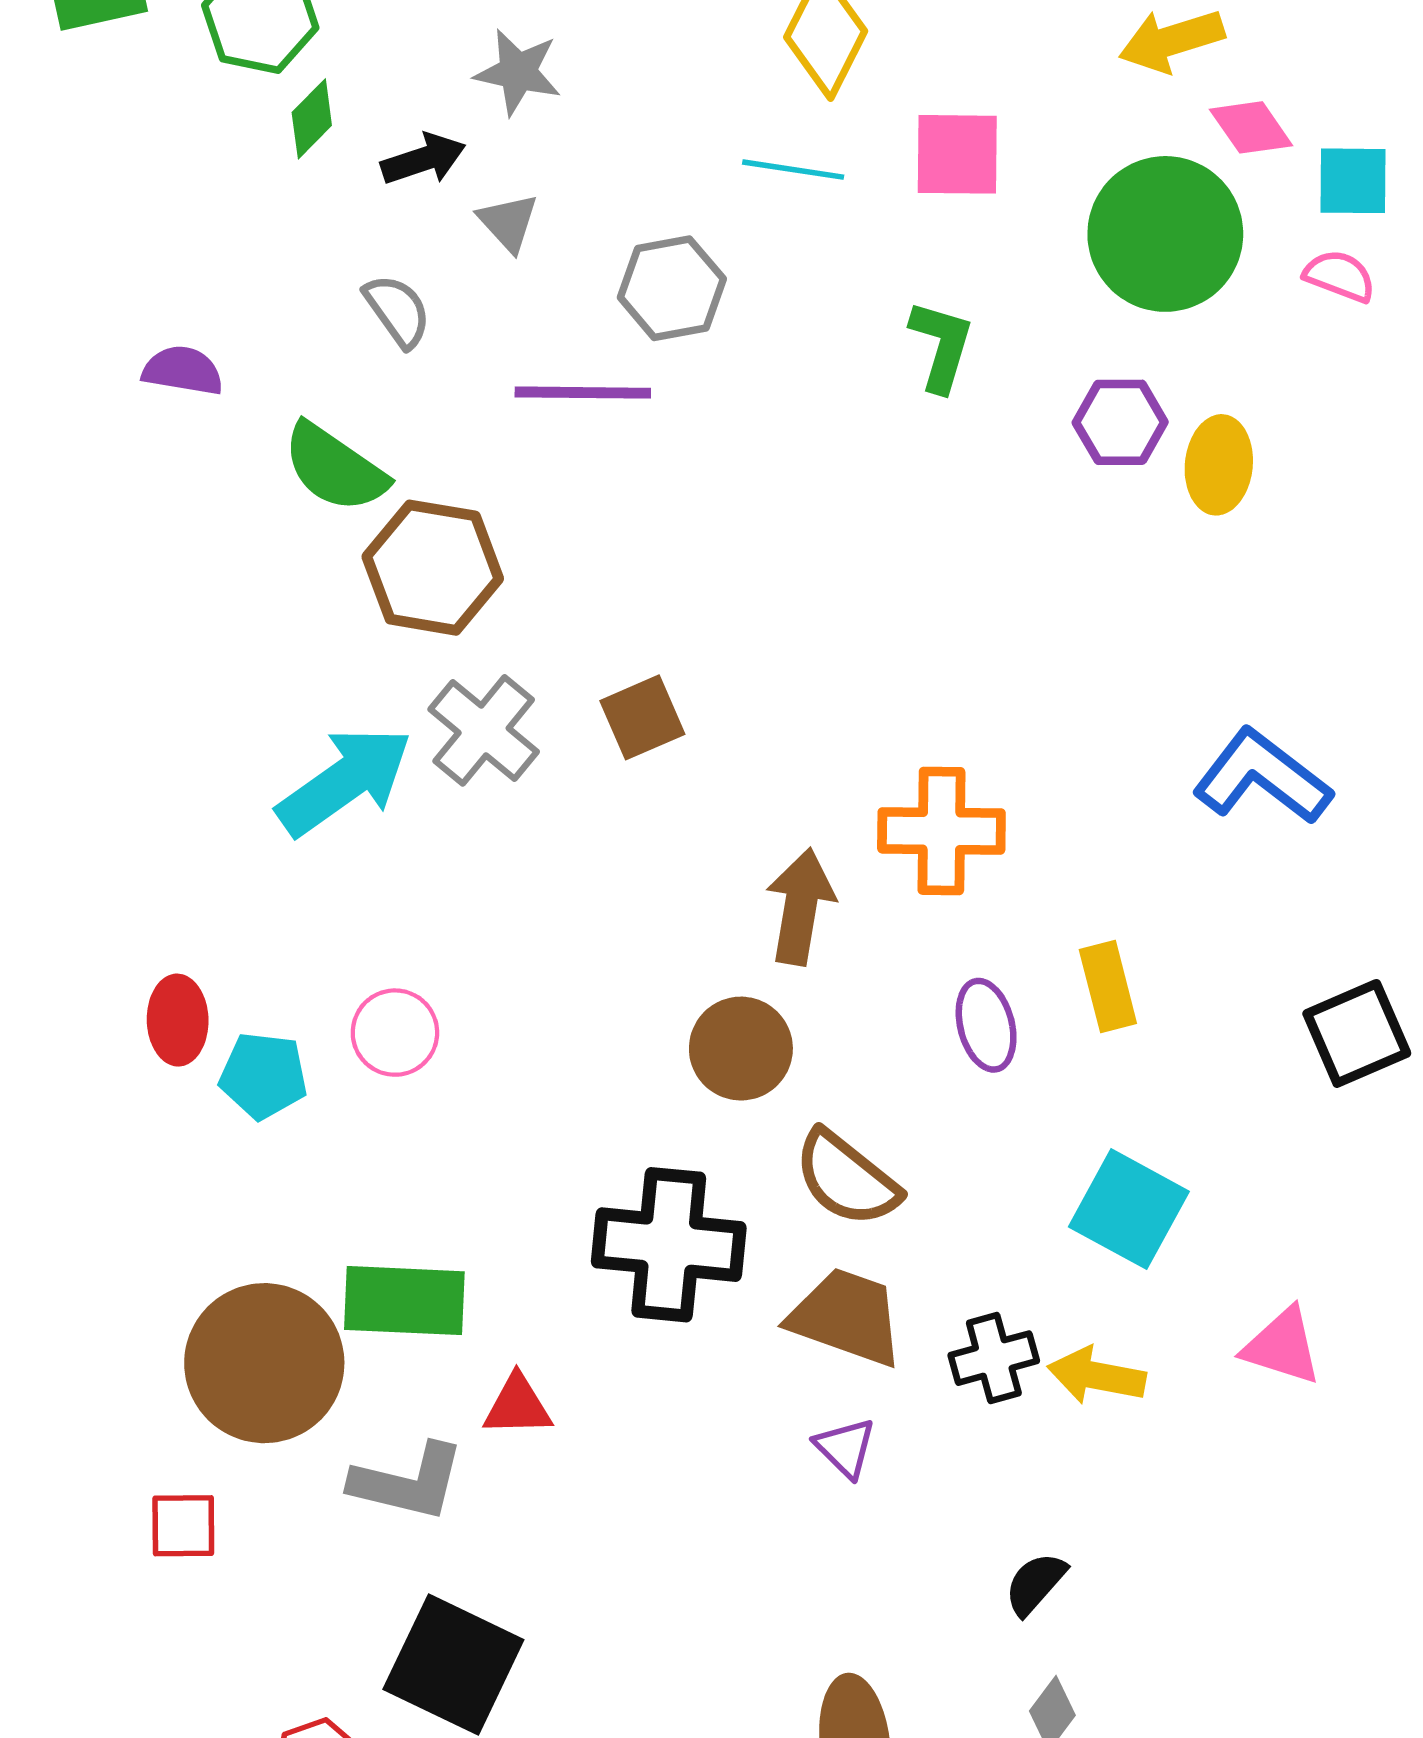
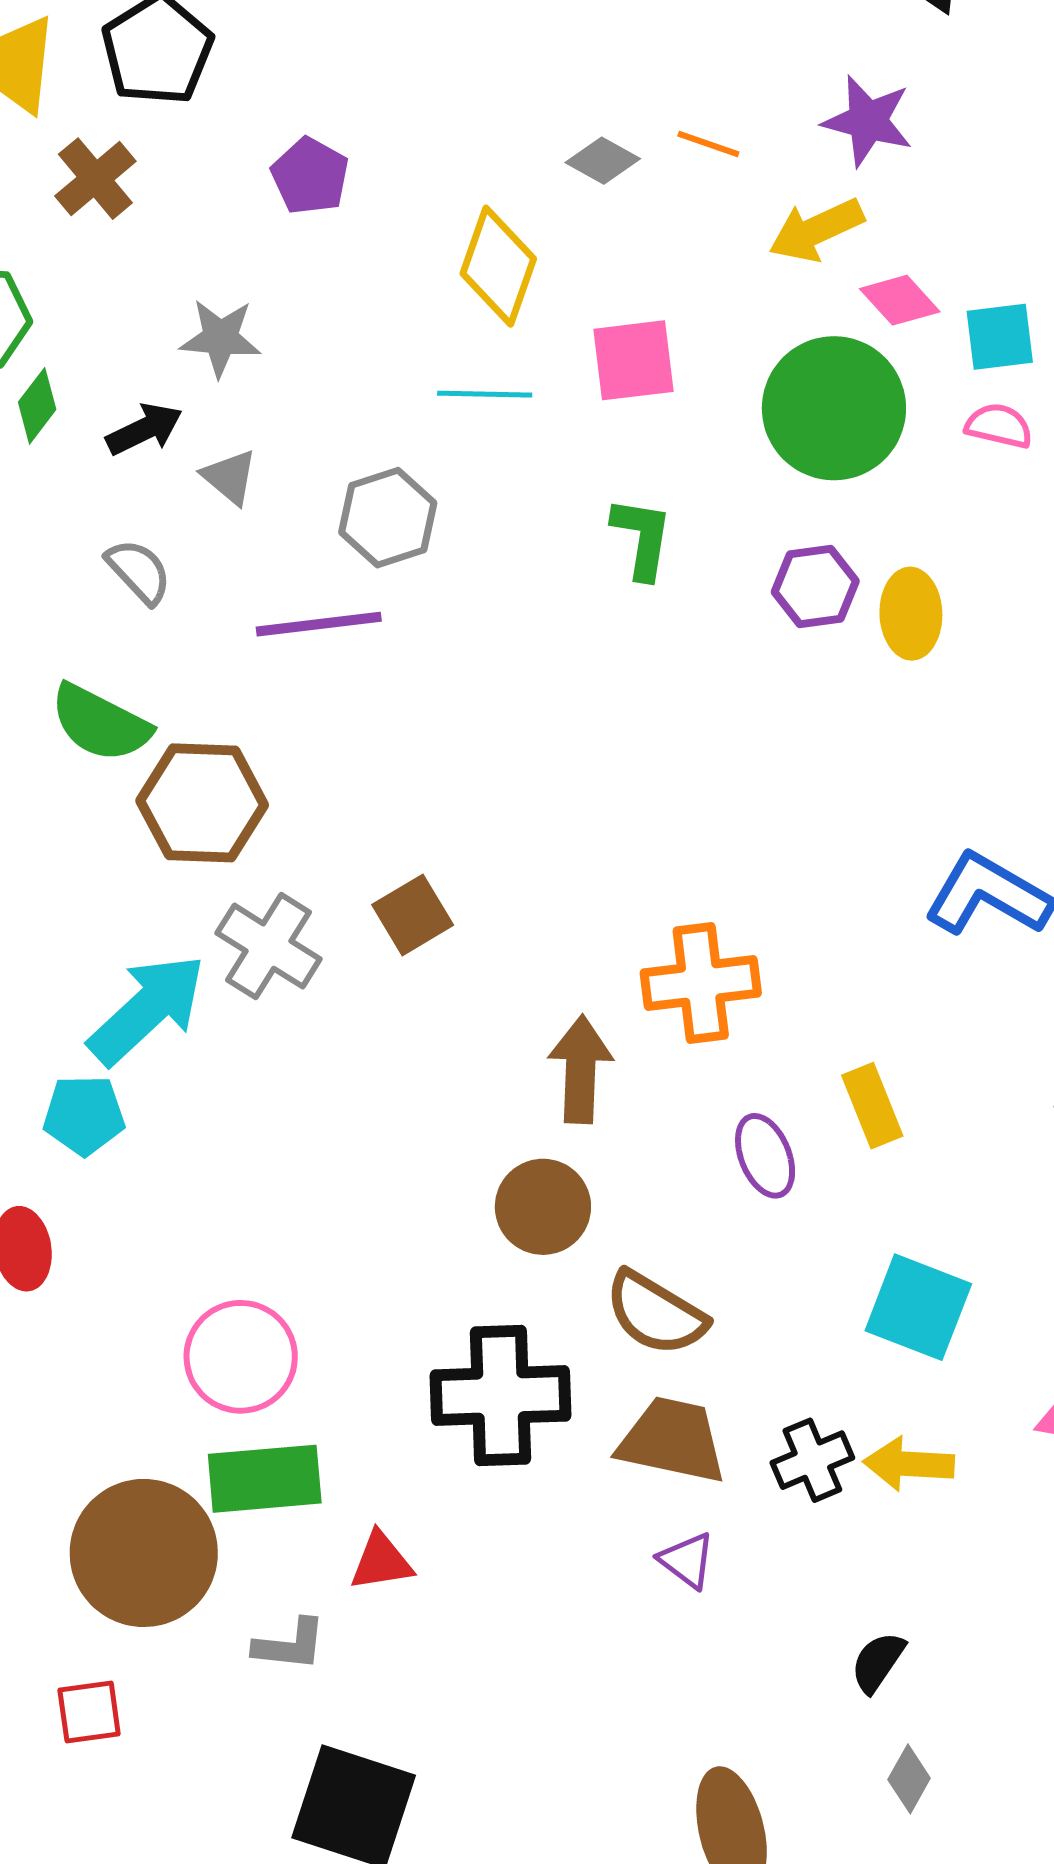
pink circle: (395, 1033) -> (241, 1357), moved, size x1.4
cyan pentagon: (263, 1076) -> (84, 1115), moved
gray L-shape: (408, 1482) -> (290, 1645), size x0.7

